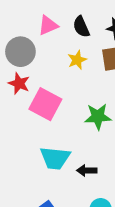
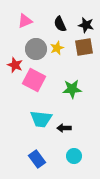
pink triangle: (48, 25) -> (25, 21), moved
gray circle: (20, 52) -> (36, 49), moved

